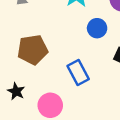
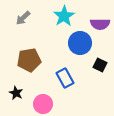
blue circle: (97, 28) -> (80, 43), size x1.5

